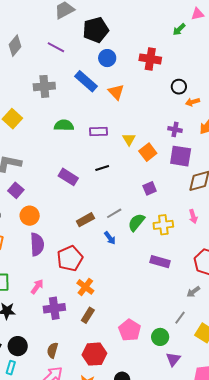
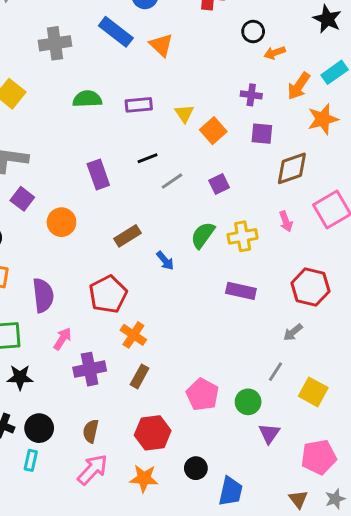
purple square: (181, 156) -> (262, 134), size x0.7
purple rectangle: (68, 177) -> (98, 175), turned 42
gray line: (114, 213) -> (172, 181), moved
orange circle: (30, 216) -> (61, 222), moved
purple semicircle: (37, 244) -> (43, 295), moved

